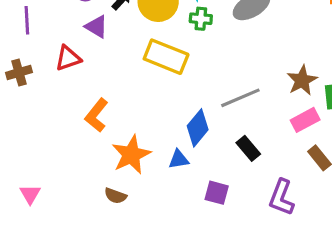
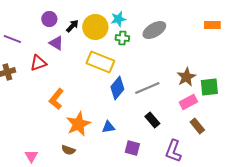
purple line: (27, 20) -> (12, 39), turned -66
blue diamond: (198, 128) -> (117, 88), moved
pink triangle: (30, 194) -> (31, 156), moved

